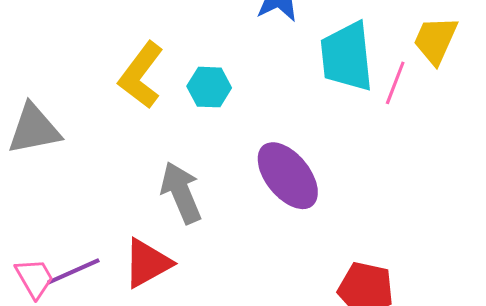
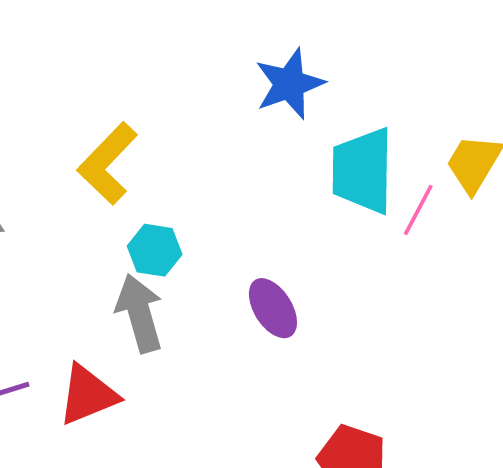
cyan hexagon: (209, 87) -> (155, 250), moved
purple ellipse: (288, 176) -> (273, 308), size x0.7

